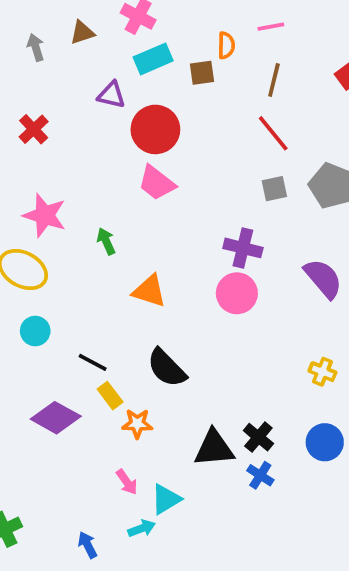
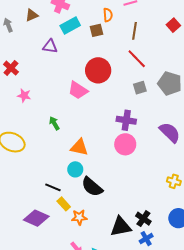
red circle: (155, 129) -> (98, 70), moved
pink star: (45, 215) -> (24, 96), moved, size x0.6
cyan circle: (35, 331) -> (75, 169), moved
blue cross: (260, 475) -> (146, 239), turned 32

